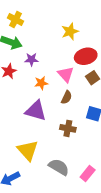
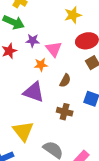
pink triangle: (66, 74) -> (54, 49), moved

